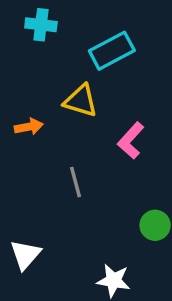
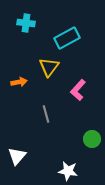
yellow triangle: (81, 101) -> (49, 67), turned 50

